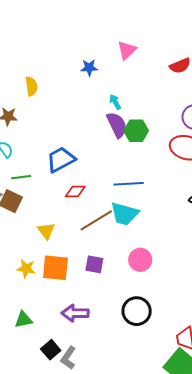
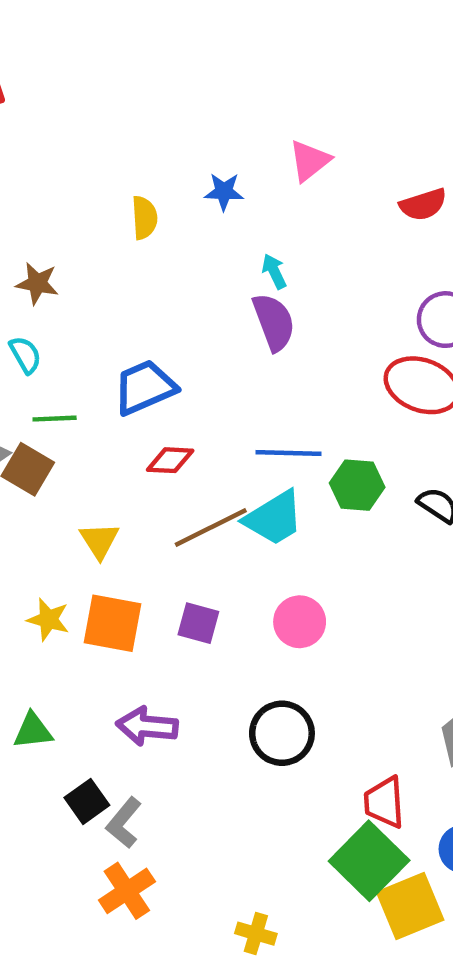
yellow semicircle: (31, 86) -> (144, 218), moved
green hexagon: (136, 131) -> (357, 485), moved
cyan trapezoid: (125, 214) -> (274, 518), turned -52

